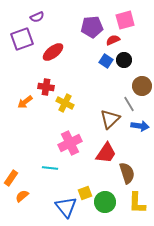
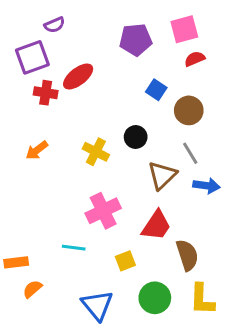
red semicircle: (113, 40) -> (195, 59), moved
black circle: (124, 60) -> (136, 137), moved
brown circle: (142, 86) -> (189, 110), moved
red cross: (46, 87) -> (46, 93), moved
orange rectangle: (11, 178) -> (16, 262), turned 49
yellow square: (85, 193) -> (125, 261), moved

